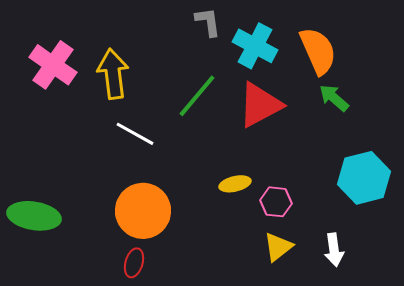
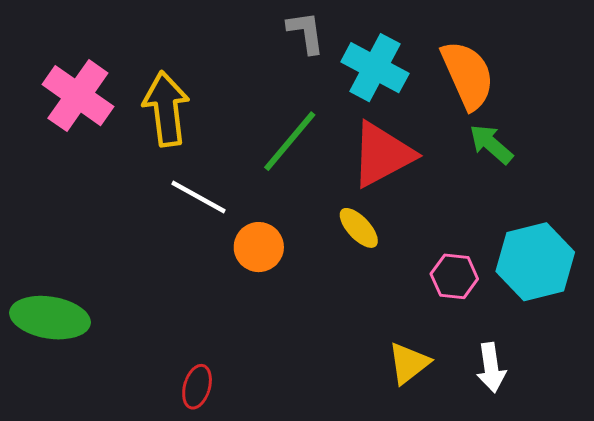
yellow ellipse: (235, 184) -> (359, 228), moved, turned 60
pink hexagon: (276, 202) -> (454, 276), moved
orange circle: (143, 211) -> (259, 247), moved, size x0.6

